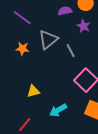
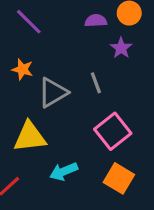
gray triangle: (48, 40) -> (53, 93), moved
yellow triangle: (33, 91) -> (30, 137), size x1.6

